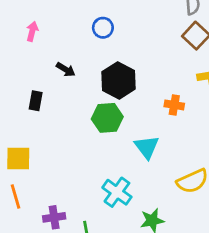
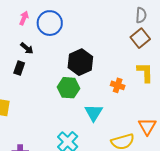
blue circle: (103, 28) -> (50, 23), moved, size x1.6
black arrow: (66, 70) -> (27, 48), moved

